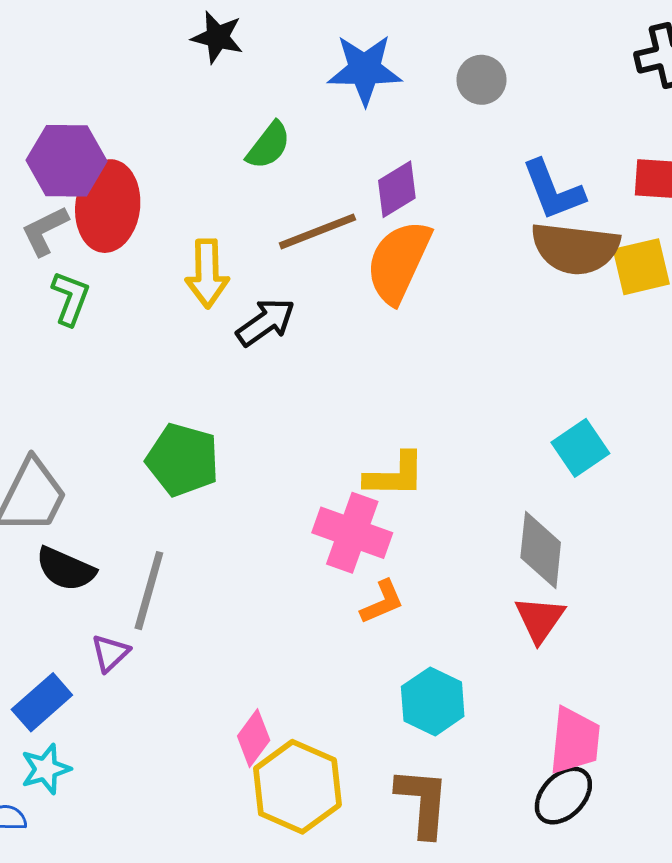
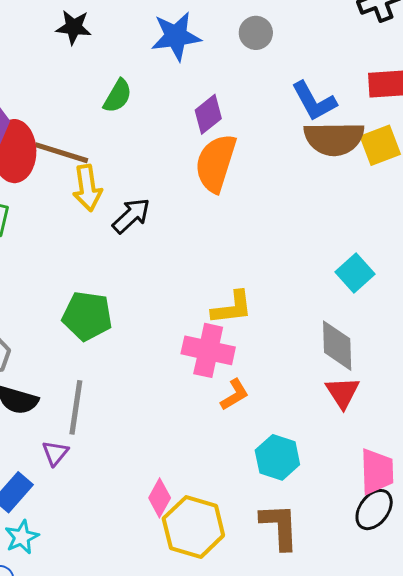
brown line: (317, 231) -> (61, 153), moved, turned 46

